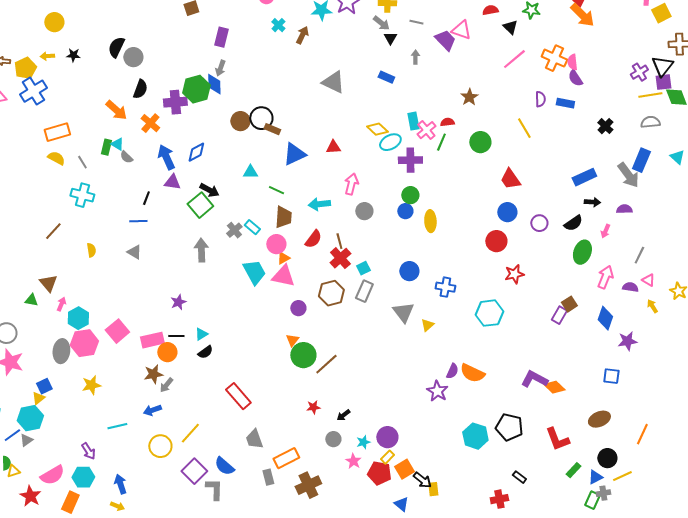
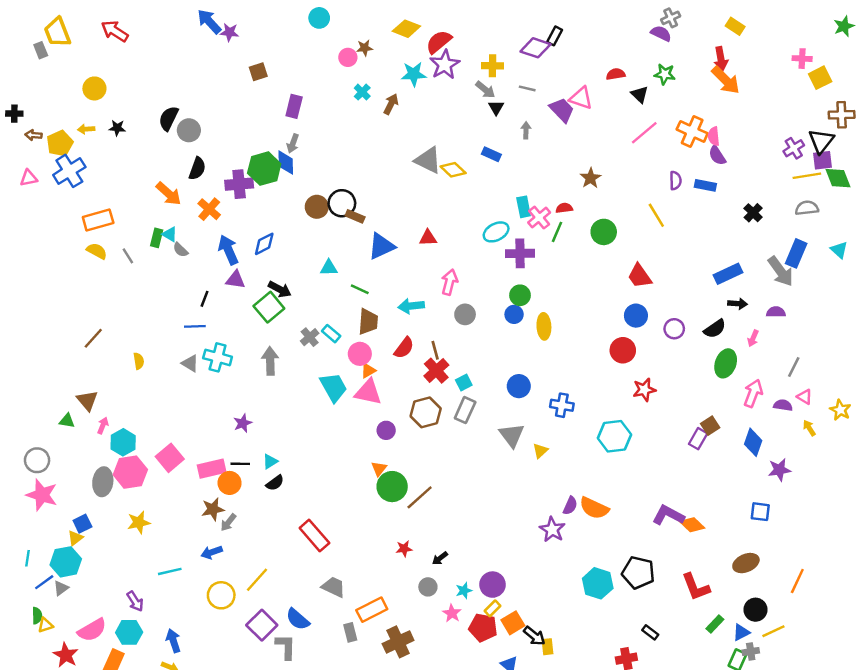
yellow diamond: (377, 129) -> (453, 170), moved
cyan cross: (82, 195) -> (218, 357), moved
gray trapezoid: (254, 439) -> (334, 587), turned 135

